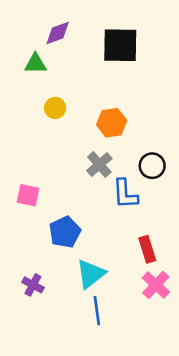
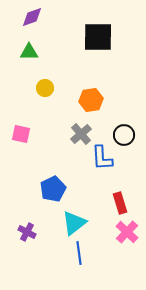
purple diamond: (58, 33) -> (32, 17), moved
pink square: (28, 195) -> (21, 134), moved

